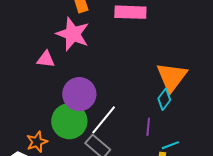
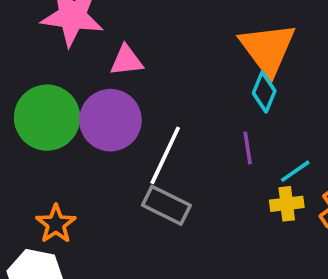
pink triangle: (46, 59) -> (126, 61), moved
green circle: (69, 121) -> (47, 118), moved

